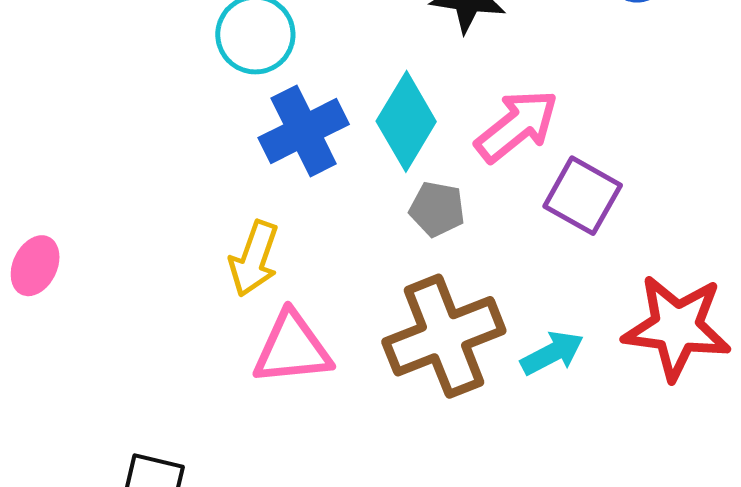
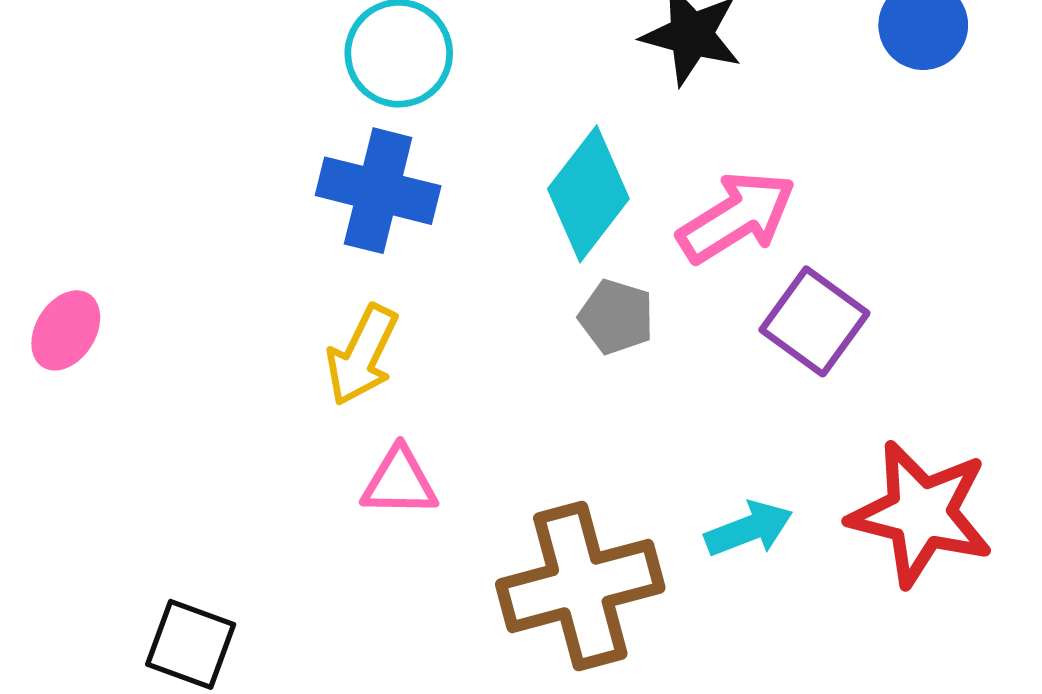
blue cross: (304, 131) -> (378, 191), moved, turned 34
brown cross: (444, 336) -> (580, 586), moved
pink triangle: (292, 348) -> (399, 482), size x0.7

